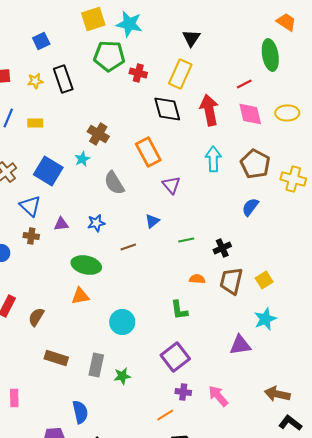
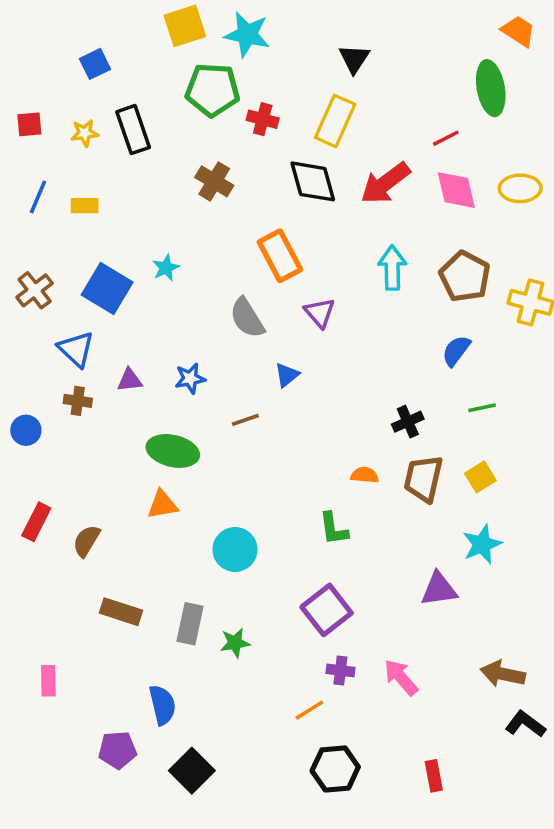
red arrow: (209, 110) -> (385, 183), turned -116
brown cross: (98, 134) -> (214, 181), moved
gray semicircle: (114, 183) -> (247, 318), moved
green line: (186, 240) -> (482, 408), moved

